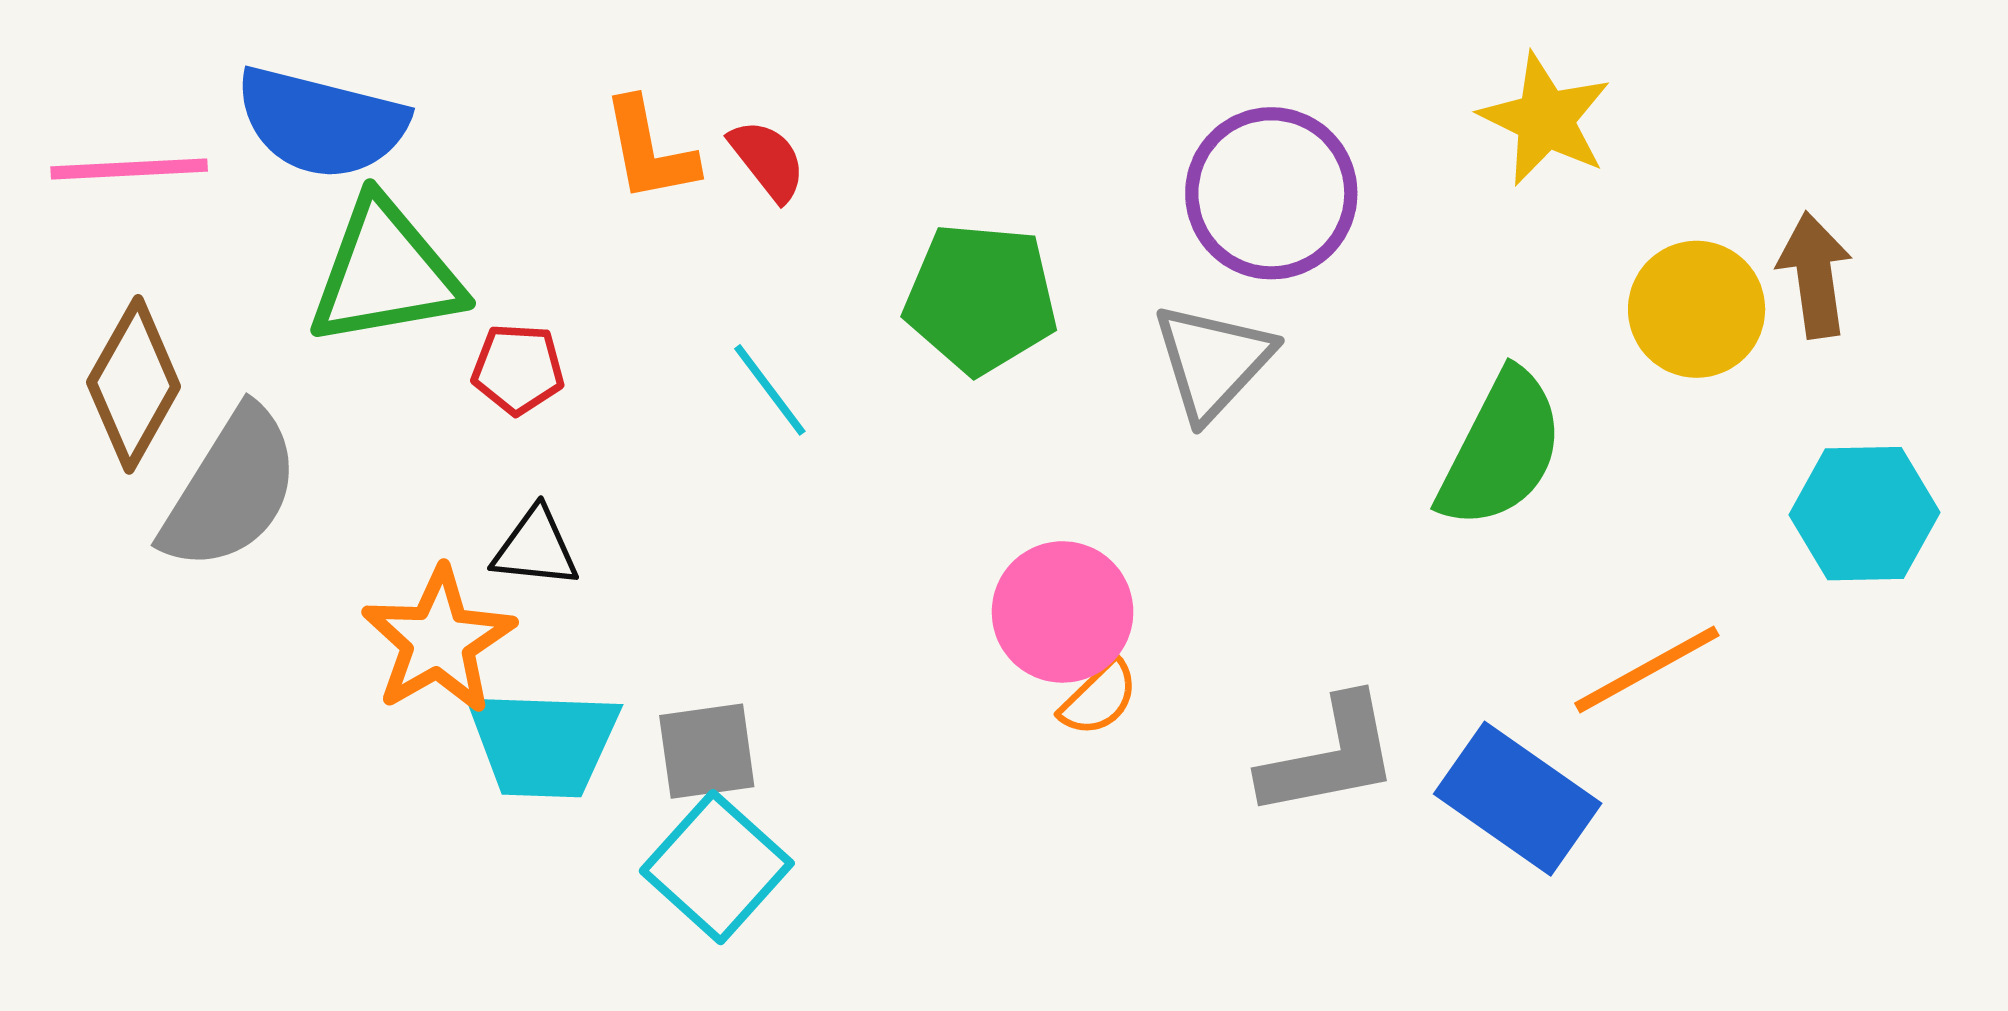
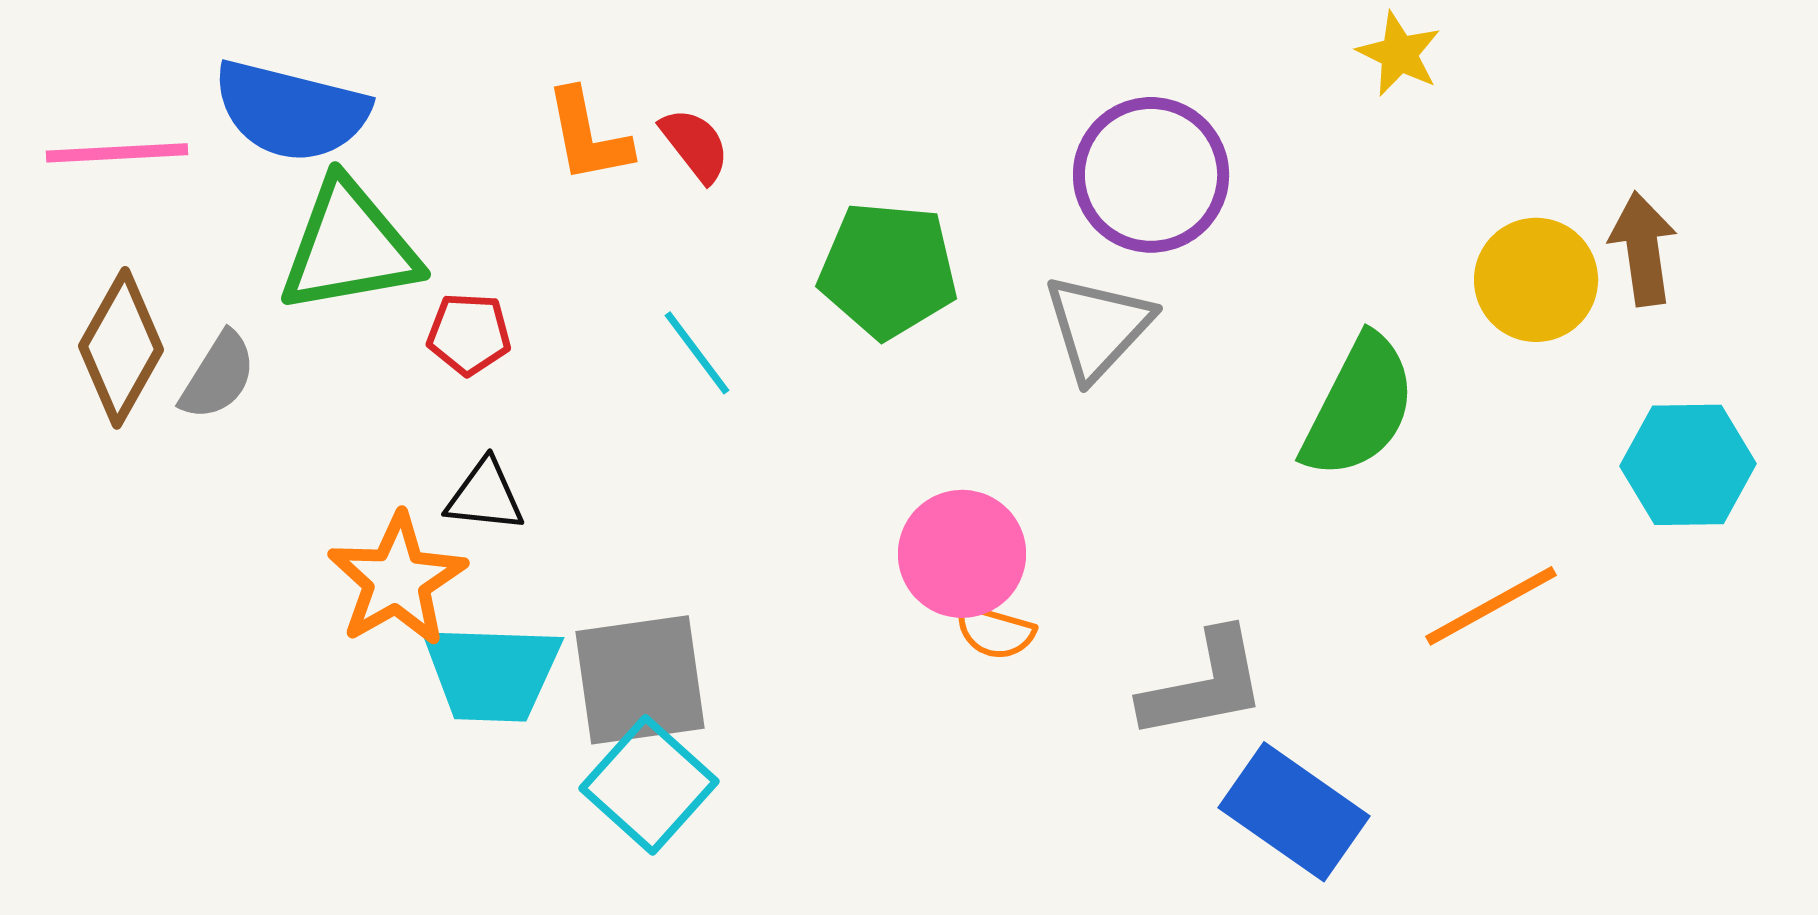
yellow star: (1545, 119) -> (1399, 54), moved, size x0.7
gray semicircle: (231, 489) -> (218, 376), moved, size x0.6
orange semicircle: (1099, 698) -> (995, 632), turned 60
gray square: (707, 751) -> (640, 680), size x1.5
blue rectangle: (1518, 799) -> (1294, 812), moved

